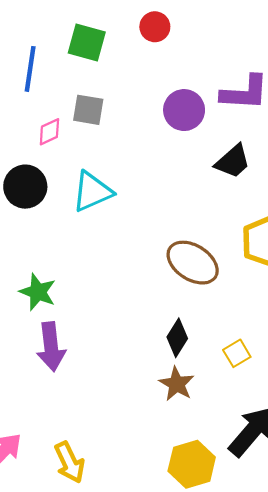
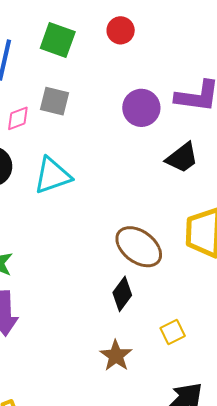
black diamond: (177, 338) -> (122, 294), moved

